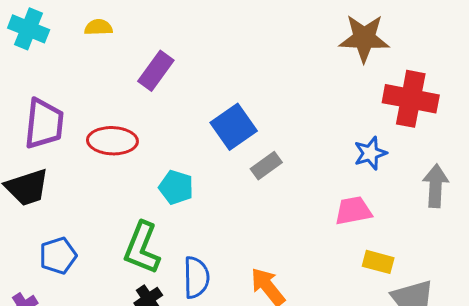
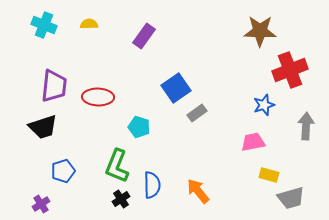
purple rectangle: (156, 71) -> (144, 36), moved
red cross: (411, 99) -> (290, 70), turned -32

